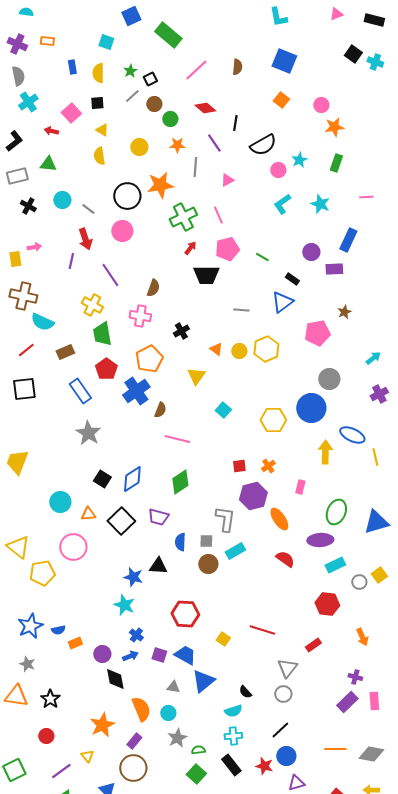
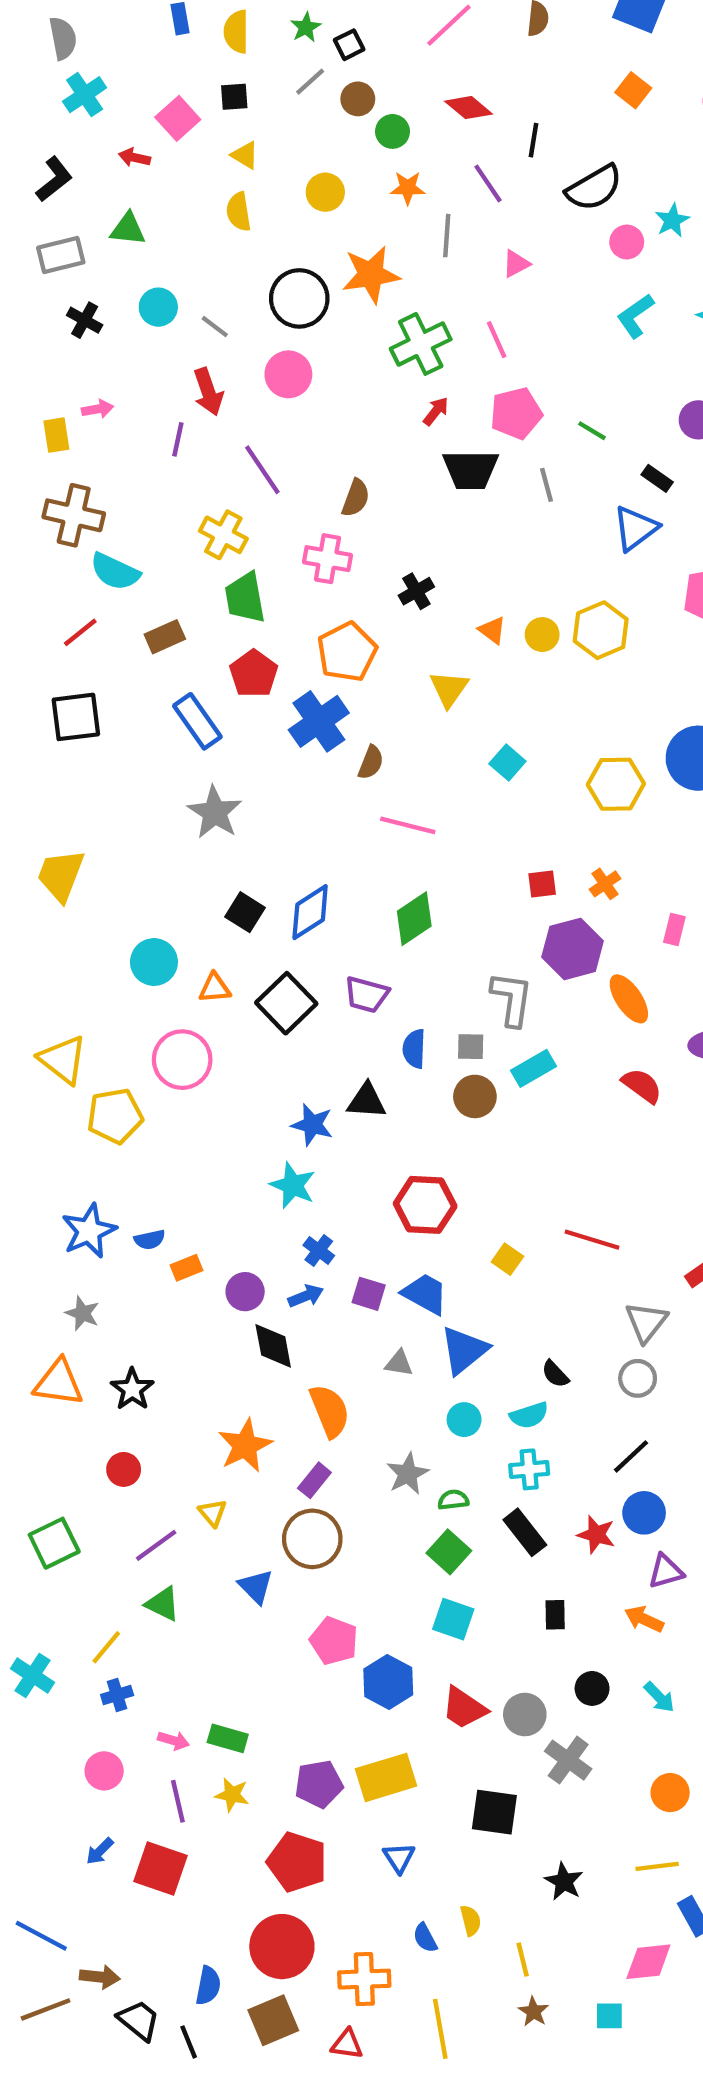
gray line: (241, 310) -> (546, 485), moved, turned 70
cyan circle: (168, 713) -> (464, 1420), moved

